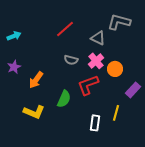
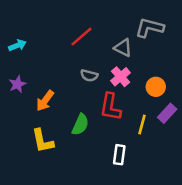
orange circle: (115, 69) -> (156, 87), moved
red L-shape: (88, 85) -> (110, 107), turned -60
yellow L-shape: (34, 112) -> (43, 141), turned 55
yellow line: (116, 113) -> (142, 125), moved

